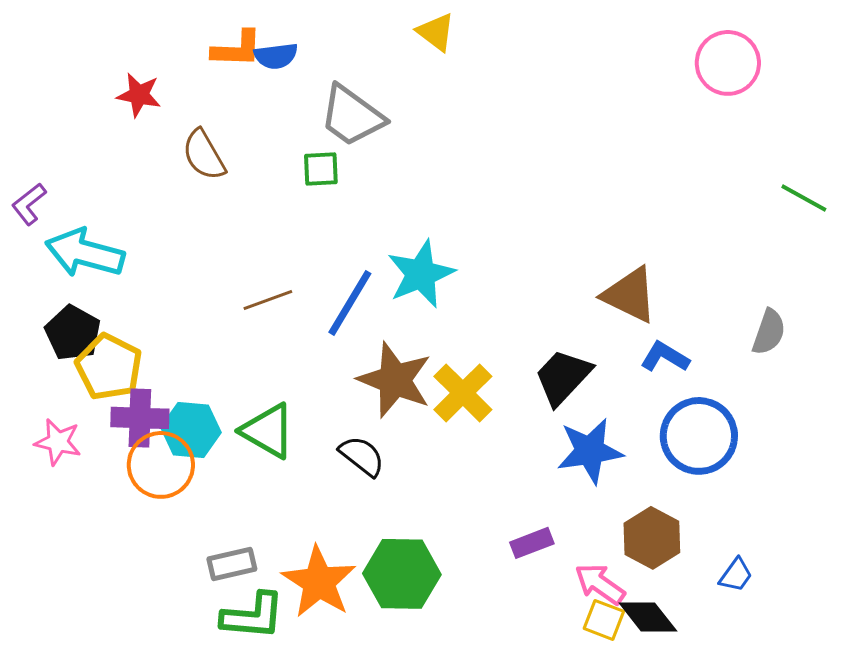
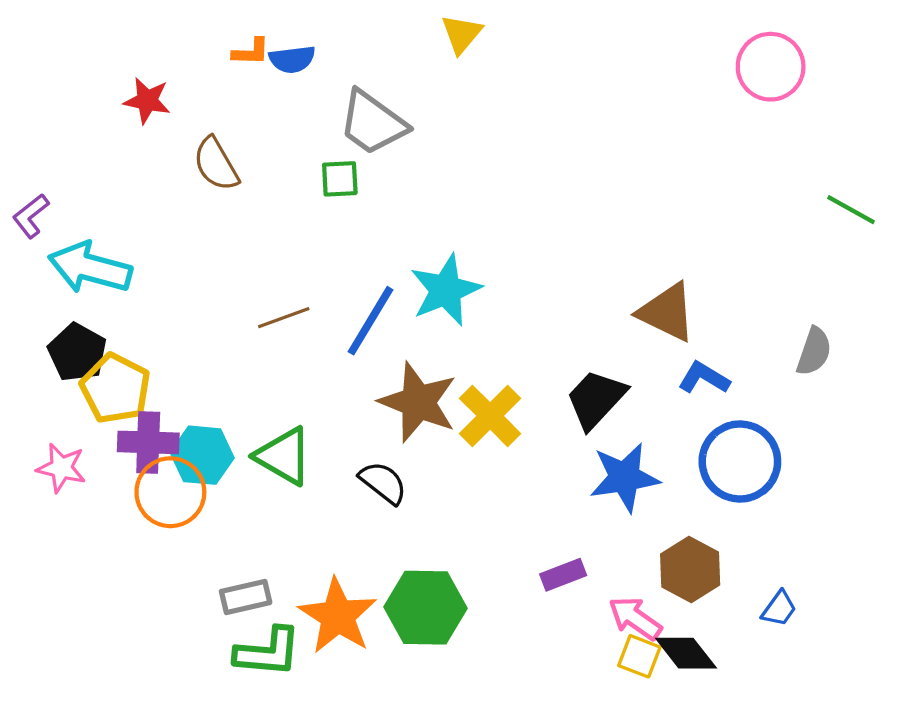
yellow triangle: (436, 32) -> (462, 34), turned 33
orange L-shape: (237, 49) -> (251, 52), size x0.7

